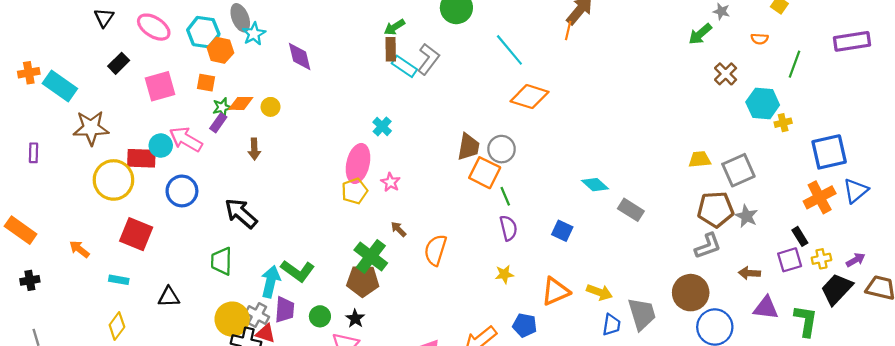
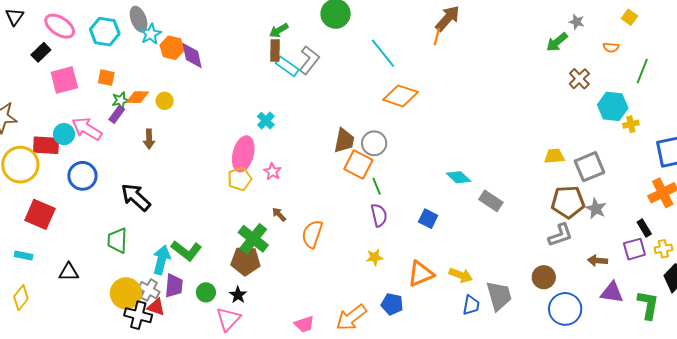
orange hexagon: (220, 50) -> (172, 48), moved
black rectangle: (119, 63) -> (41, 52), moved
brown circle: (691, 293) -> (544, 277), size x0.7

